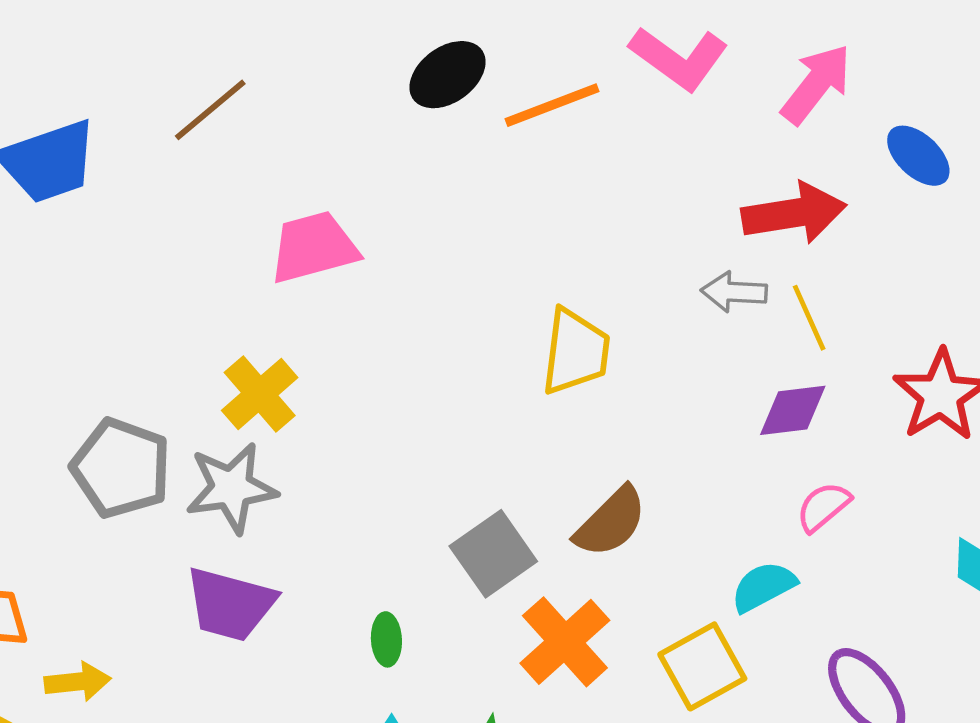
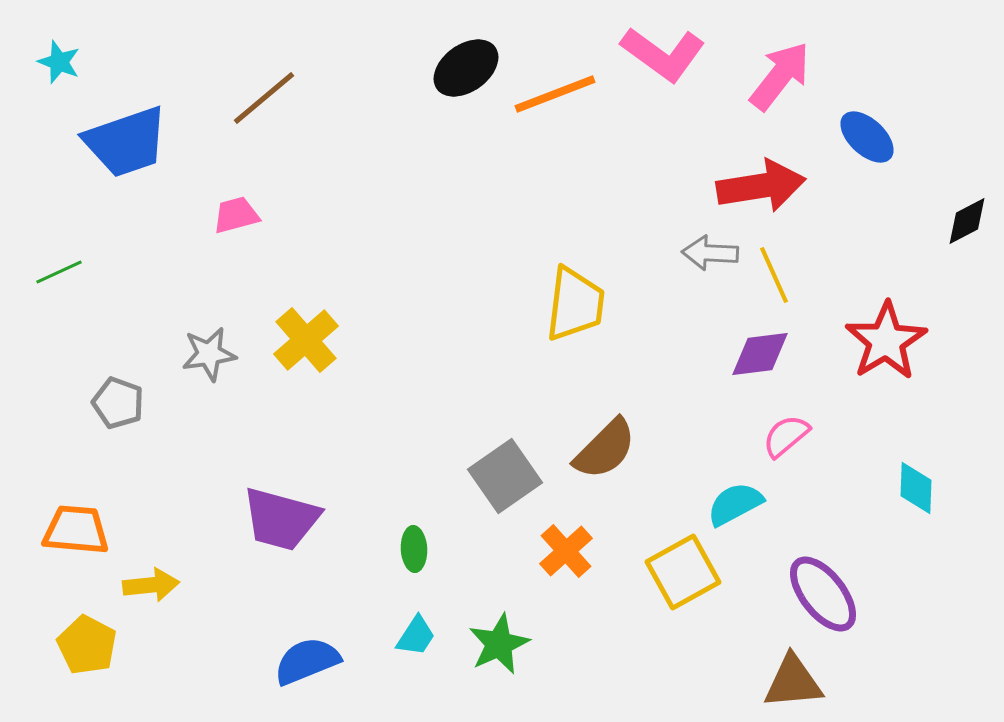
pink trapezoid: (314, 247) -> (236, 215), moved, size x0.6
gray pentagon: (121, 468) -> (118, 403), moved, size x0.6
gray star: (231, 488) -> (209, 354), moved, size x0.7
orange cross: (565, 642) -> (566, 551), size x0.7

